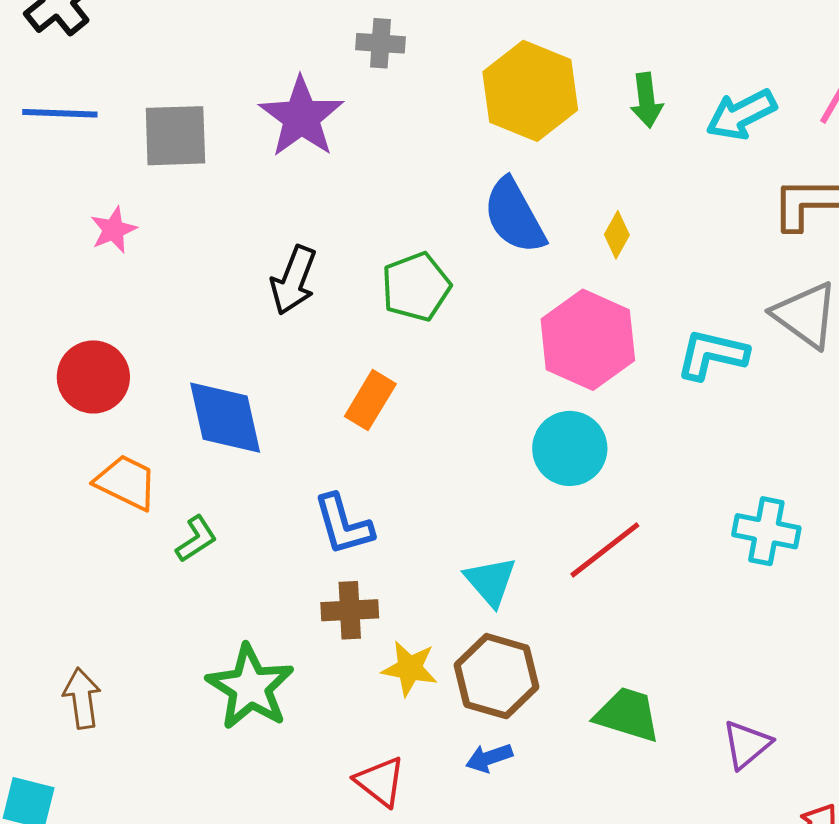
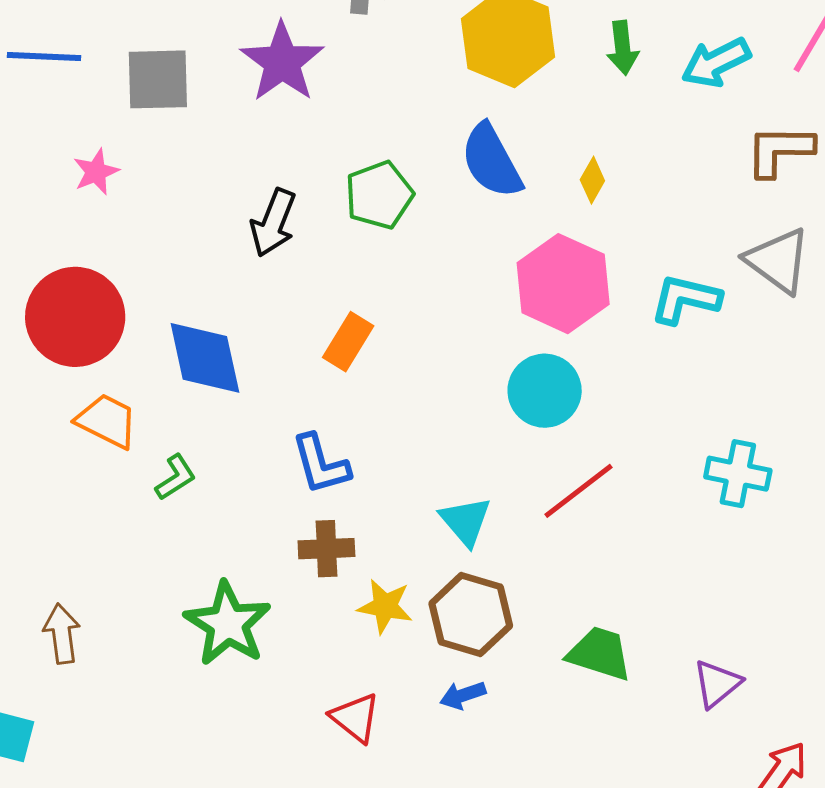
green pentagon: (416, 287) -> (379, 195), moved
red circle: (93, 377) -> (75, 317), size x1.4

